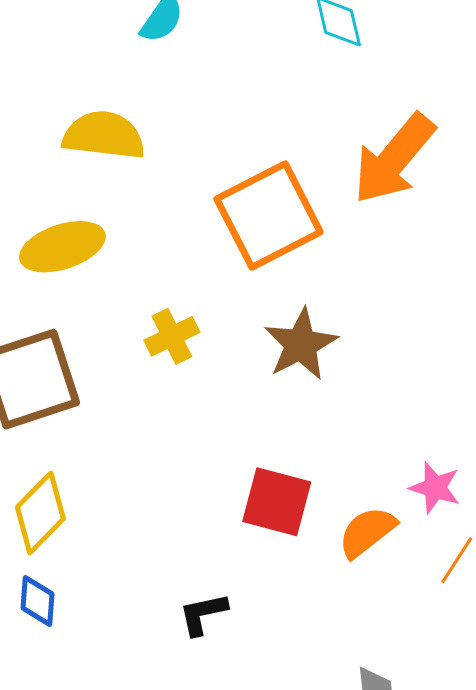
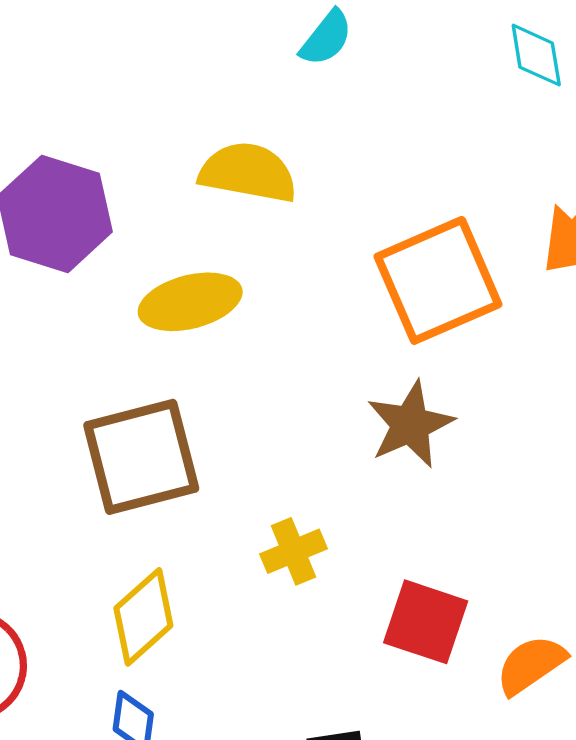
yellow cross: (172, 336) -> (294, 551), moved
brown star: (301, 344) -> (410, 425), moved

